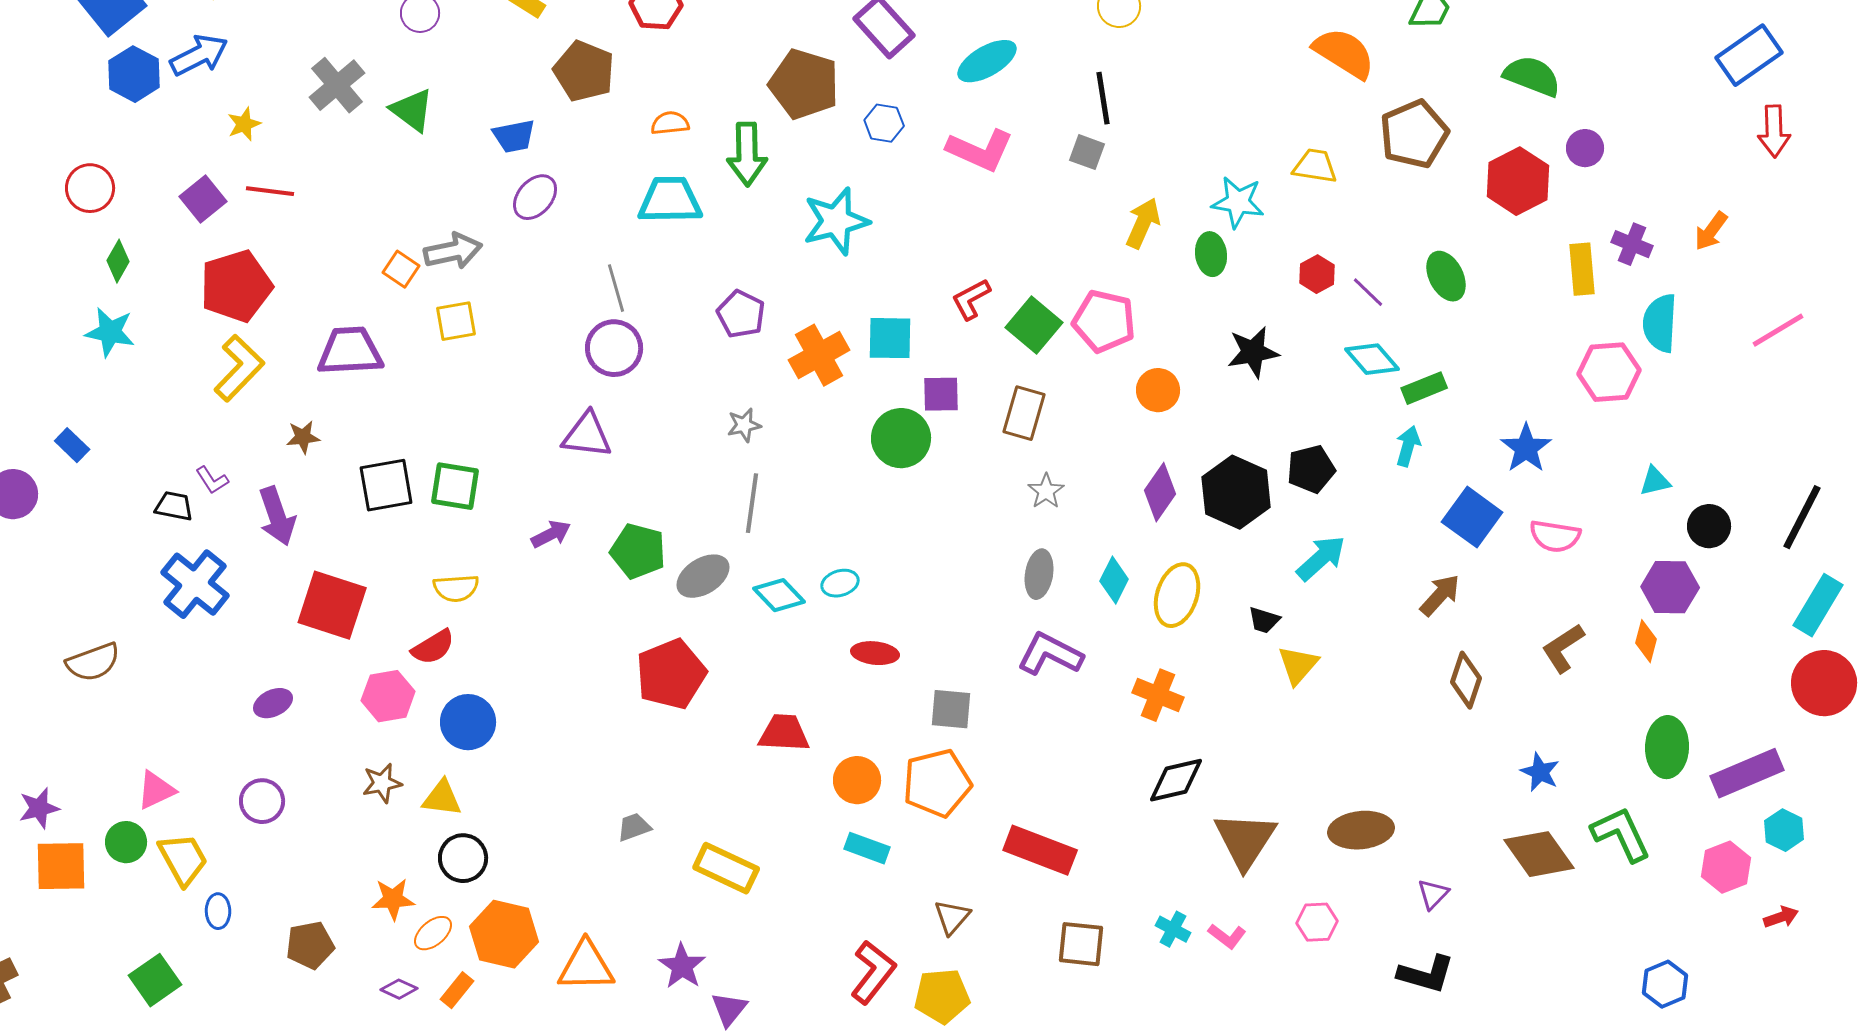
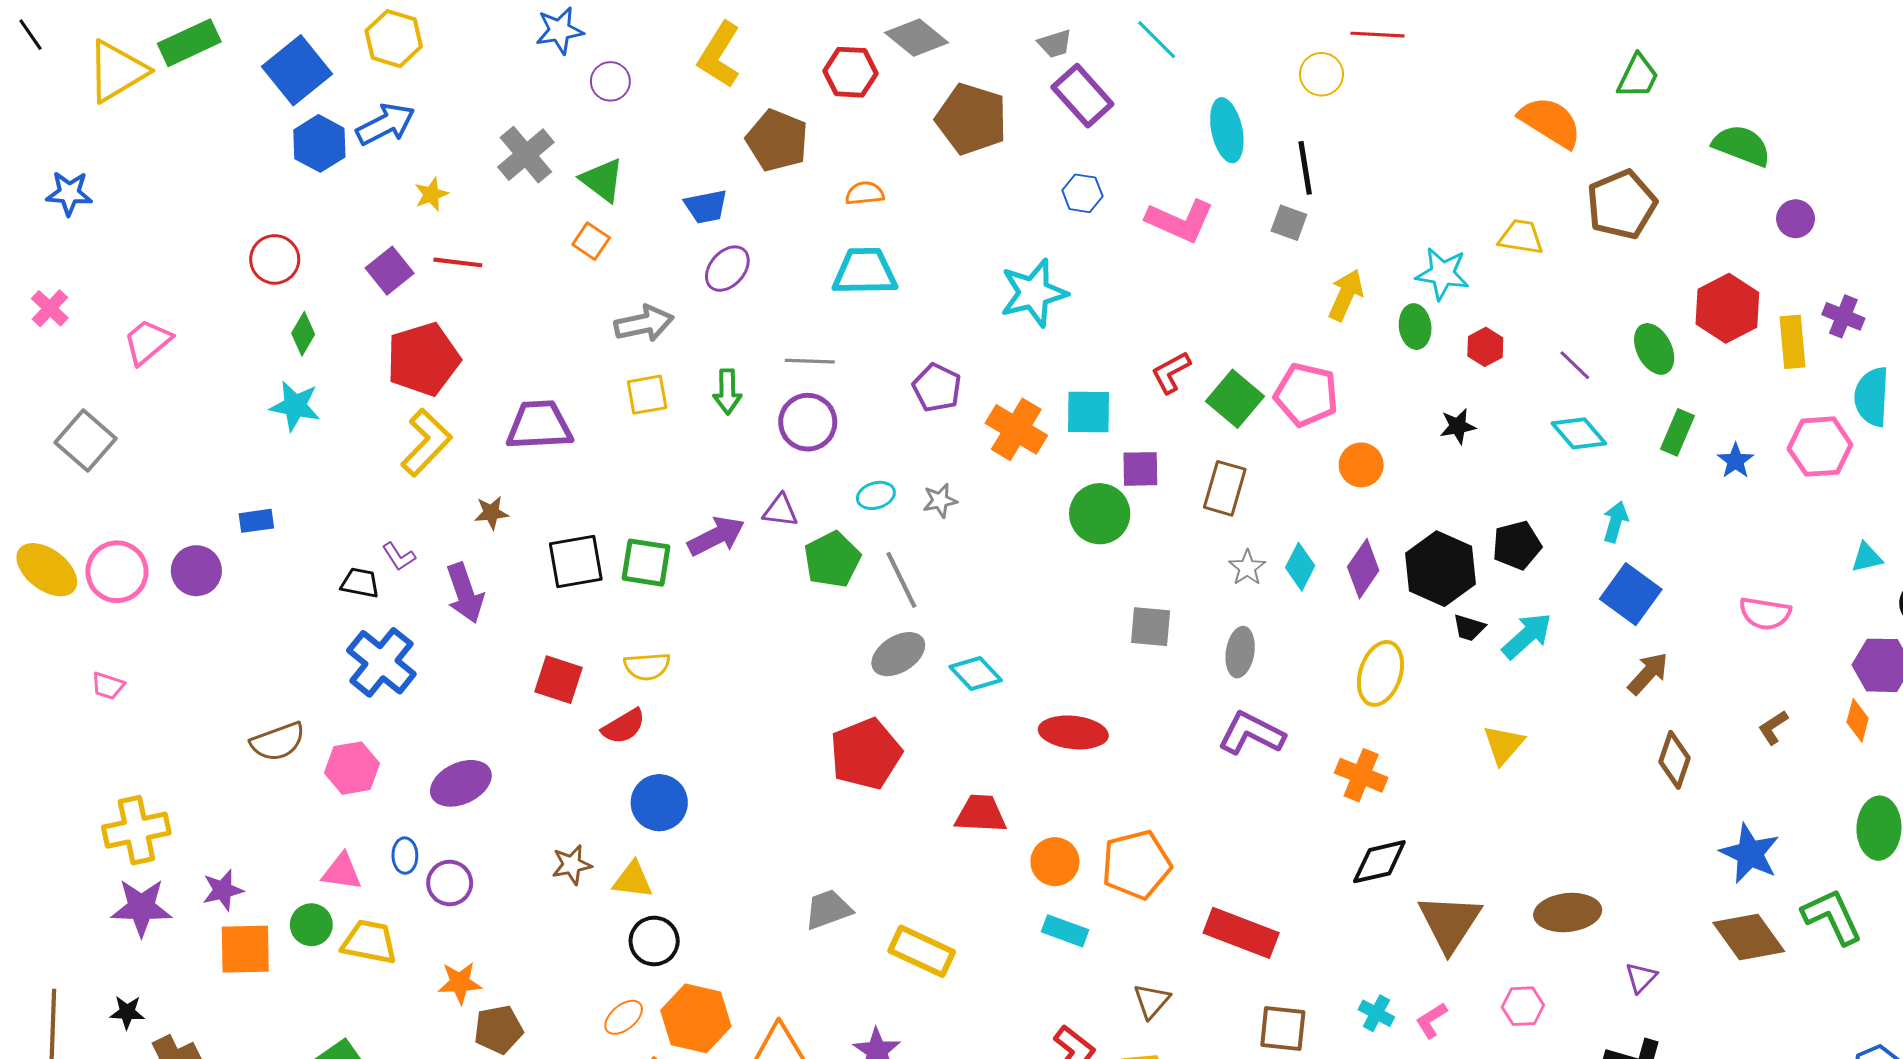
cyan ellipse: (987, 61) -> (1227, 130), moved, turned -72
brown pentagon: (804, 84) -> (972, 119), moved
green arrow: (747, 154) -> (727, 392), moved, size x0.7
red hexagon: (1518, 181) -> (1727, 308), moved
orange square: (401, 269) -> (591, 241), moved
red hexagon: (1317, 274) -> (1485, 347), moved
gray line: (616, 288) -> (810, 361), turned -72
black star: (1253, 352) -> (1458, 426), size x0.7
orange cross: (819, 355) -> (1016, 429), turned -30
green rectangle: (1424, 388) -> (1678, 432), moved, turned -45
purple triangle: (587, 435) -> (780, 511), size x0.7
blue rectangle: (72, 445) -> (256, 521), turned -52
blue star: (1526, 448) -> (1736, 461), moved, size x0.7
gray line: (752, 503) -> (901, 580), moved, turned -34
blue square: (1472, 517) -> (1631, 594), moved
purple arrow: (551, 534) -> (716, 536), moved, size x1.4
green pentagon: (638, 551) -> (832, 560), moved, turned 30
cyan diamond: (1114, 580) -> (1300, 567), moved
cyan ellipse: (840, 583) -> (876, 495), moved
red square: (332, 605) -> (558, 680), moved, size x0.7
black trapezoid: (1264, 620) -> (1469, 628), moved
brown L-shape: (1563, 648) -> (1773, 727), size x0.7
red ellipse: (875, 653) -> (1073, 732), size x1.4
pink hexagon: (388, 696) -> (352, 768), moved
purple ellipse: (273, 703) -> (461, 783), size x1.5
gray square: (951, 709) -> (1151, 627), moved
blue star: (1540, 772) -> (1750, 854), size x1.5
pink triangle: (156, 790) -> (342, 872), turned 33
gray trapezoid: (634, 827) -> (828, 909), size x1.4
yellow trapezoid: (183, 859) -> (369, 942), turned -50
orange star: (393, 899) -> (460, 983), moved
blue ellipse: (218, 911) -> (405, 856), moved
pink L-shape: (1227, 936) -> (1431, 1020), turned 111

